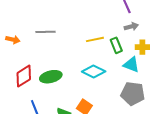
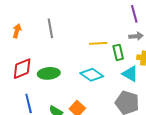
gray line: (46, 32) -> (50, 28), turned 72
orange arrow: (13, 40) -> (17, 31), turned -96

